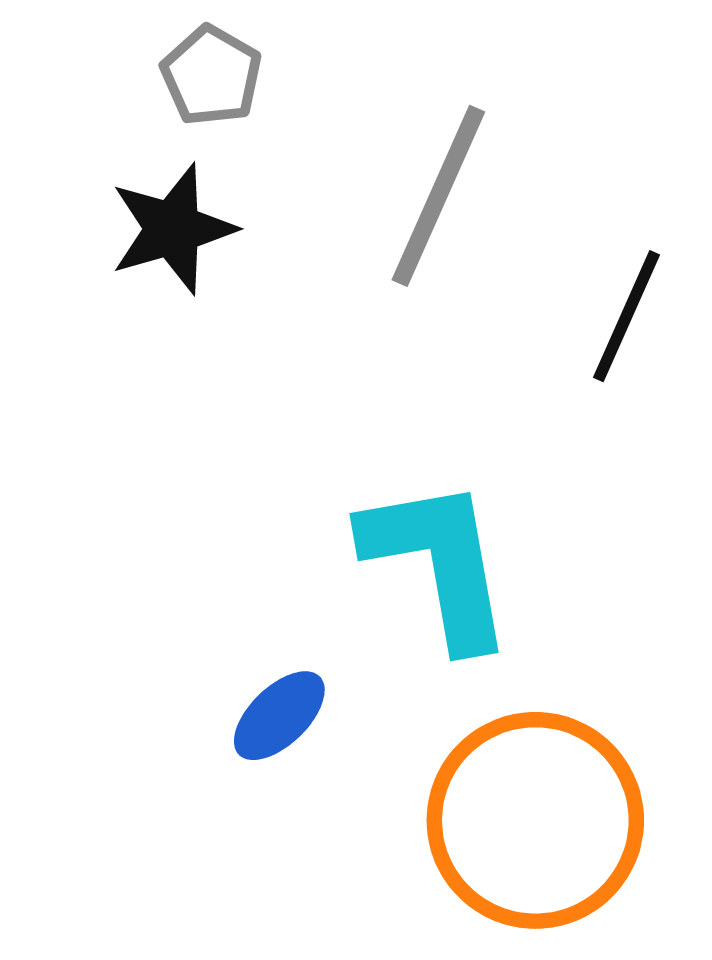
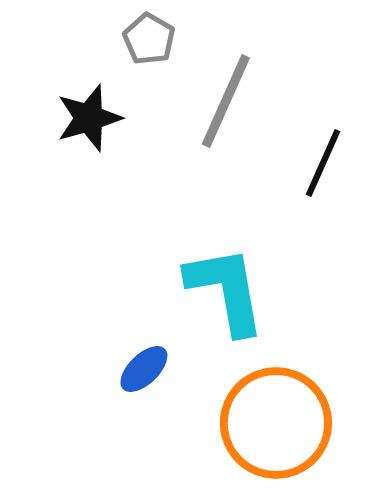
gray pentagon: (211, 76) -> (149, 39), moved

